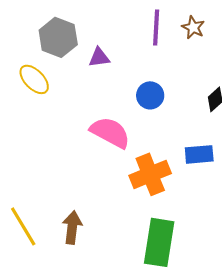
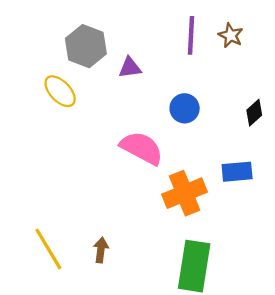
brown arrow: (72, 227) -> (101, 250), size x0.7

